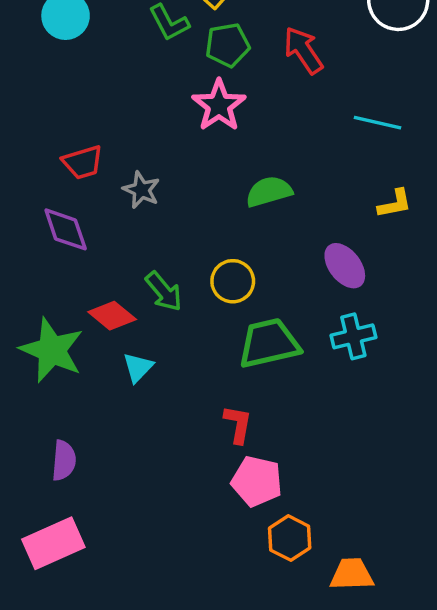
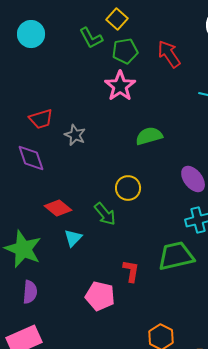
green arrow: (164, 292) -> (105, 214), moved
green trapezoid: (269, 343) -> (176, 256), moved
green star: (52, 350) -> (23, 249), moved
pink pentagon: (257, 481) -> (100, 296), moved

